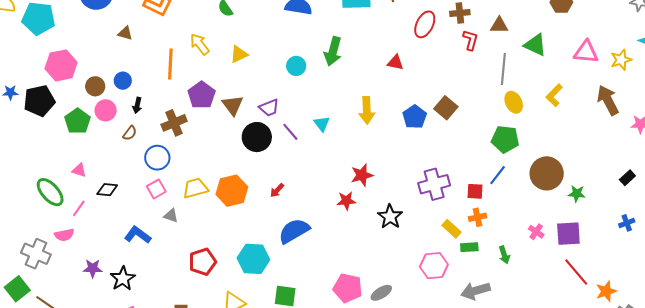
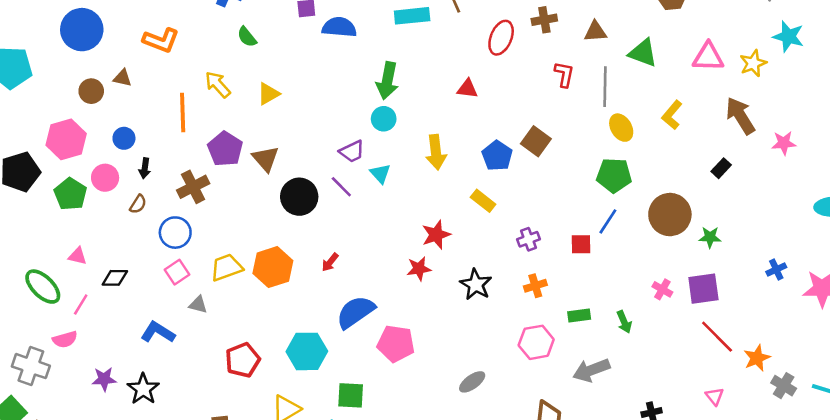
red L-shape: (470, 40) -> (564, 74), moved
pink hexagon: (61, 65) -> (66, 139), moved
cyan circle: (296, 66) -> (384, 119), moved
brown circle: (95, 86) -> (91, 91), moved
purple trapezoid: (269, 108) -> (352, 151), moved
black rectangle: (627, 178) -> (721, 168), moved
purple cross: (434, 184) -> (528, 239), size x0.6
orange cross: (477, 217) -> (535, 286), moved
yellow rectangle: (451, 229) -> (483, 201), moved
pink pentagon: (348, 288) -> (396, 344), moved

